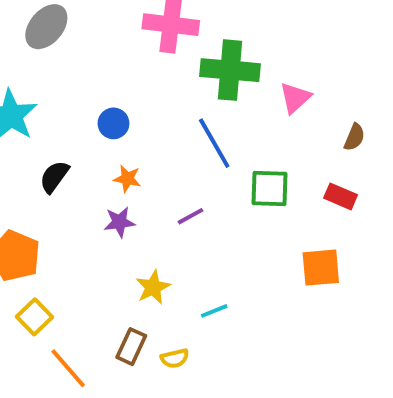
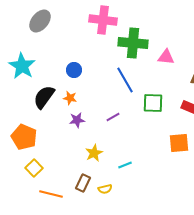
pink triangle: (295, 98) -> (166, 57), turned 48
black semicircle: (54, 177) -> (44, 97), size x1.4
orange star: (127, 179) -> (70, 98), moved
orange line: (68, 368) -> (51, 194), turned -35

